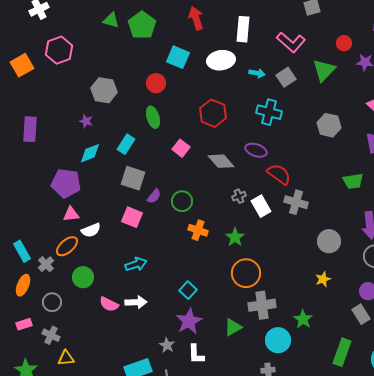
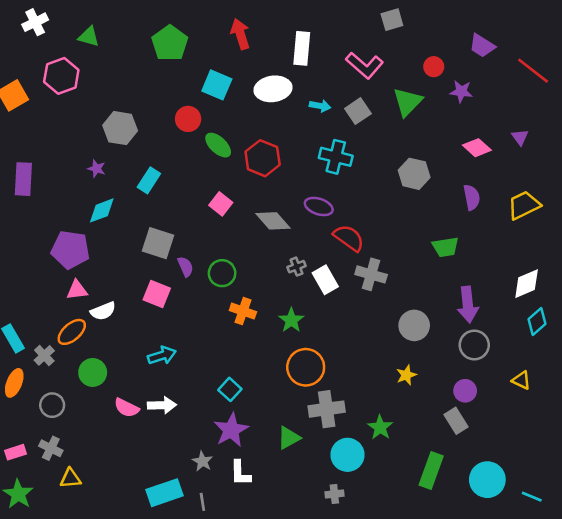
green triangle: (111, 20) -> (89, 37), moved
green ellipse: (153, 117) -> (218, 145), moved, turned -30
cyan rectangle: (126, 144) -> (149, 180), moved
purple semicircle: (154, 196) -> (185, 267), turned -63
pink rectangle: (24, 324) -> (16, 452), moved

